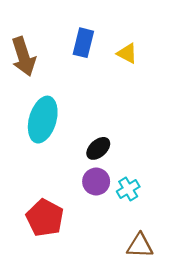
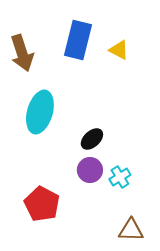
blue rectangle: (83, 43) -> (78, 40), size x1.4

